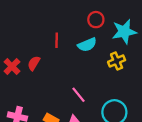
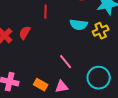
cyan semicircle: (87, 45) -> (79, 25), moved, turned 30

